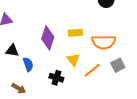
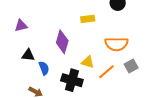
yellow rectangle: (75, 33) -> (88, 19), moved
yellow triangle: (73, 60) -> (88, 62), turned -32
black cross: (56, 78) -> (72, 80), size x1.5

